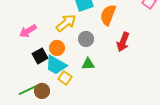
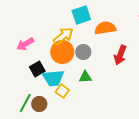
orange semicircle: (108, 15) -> (105, 28), turned 60
orange circle: (57, 48) -> (62, 52), moved, size x1.5
cyan trapezoid: (56, 65) -> (53, 78), turned -35
green line: (28, 90) -> (25, 103), turned -36

